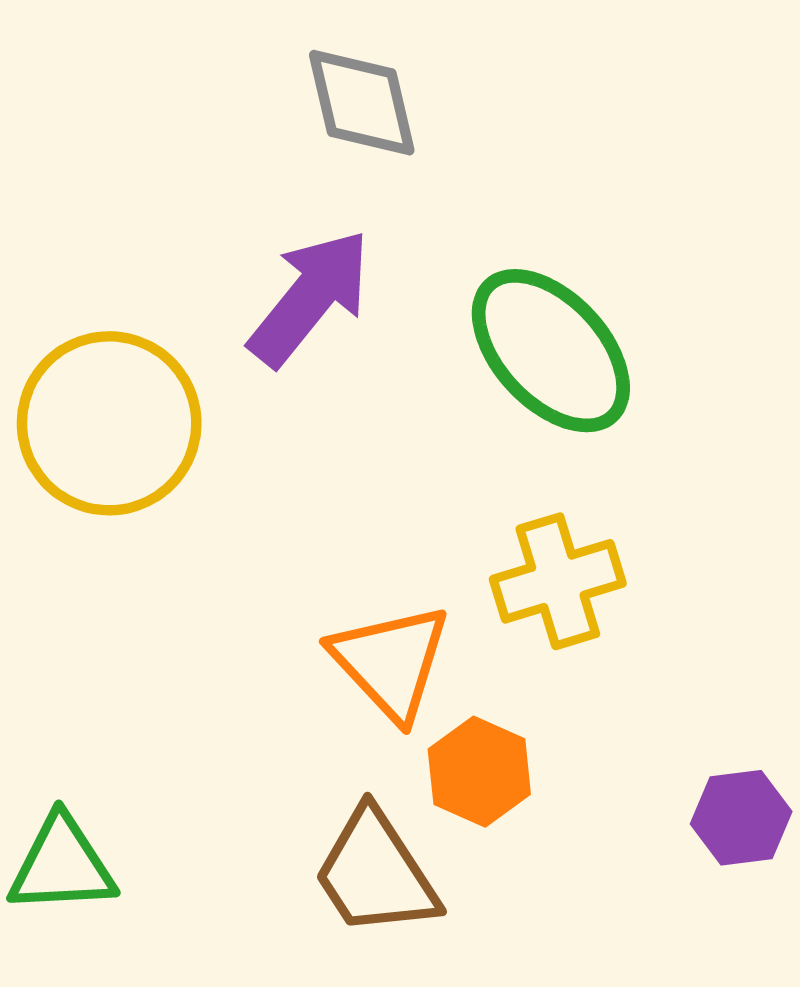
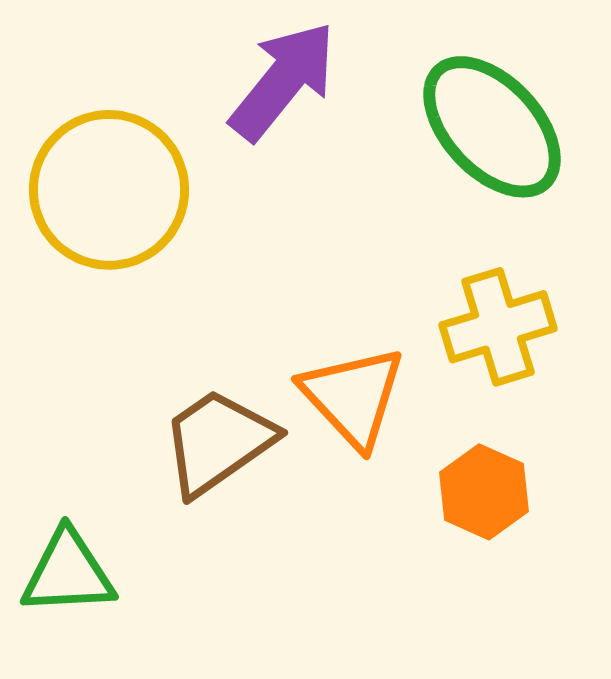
orange hexagon: (479, 772) -> (484, 492), moved
brown trapezoid: (376, 873) -> (218, 442), moved, turned 88

